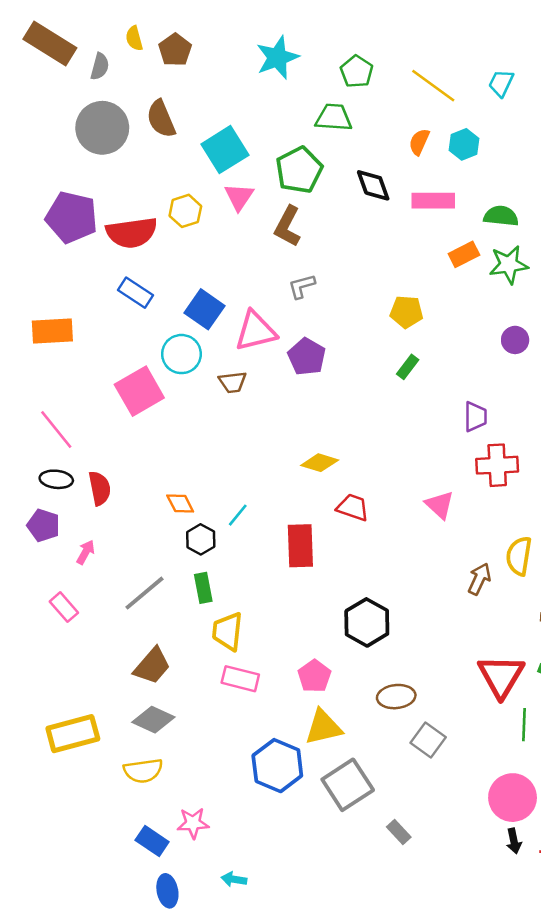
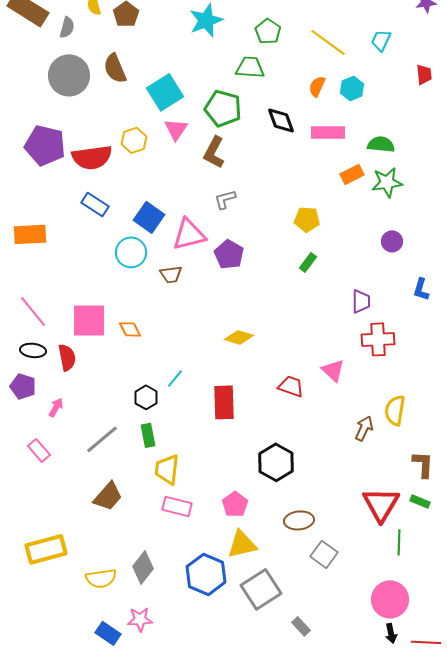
green pentagon: (299, 170) -> (223, 108), turned -30
pink square: (139, 391) -> (89, 320), moved, turned 30
orange diamond: (180, 504) -> (130, 329), moved
red trapezoid: (353, 507) -> (291, 386), moved
gray diamond: (153, 720) -> (143, 567), moved, turned -76

